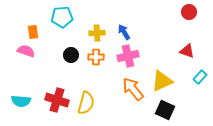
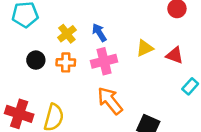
yellow cross: (97, 33) -> (67, 34), turned -35
yellow triangle: (162, 81) -> (145, 48), moved, size x0.7

